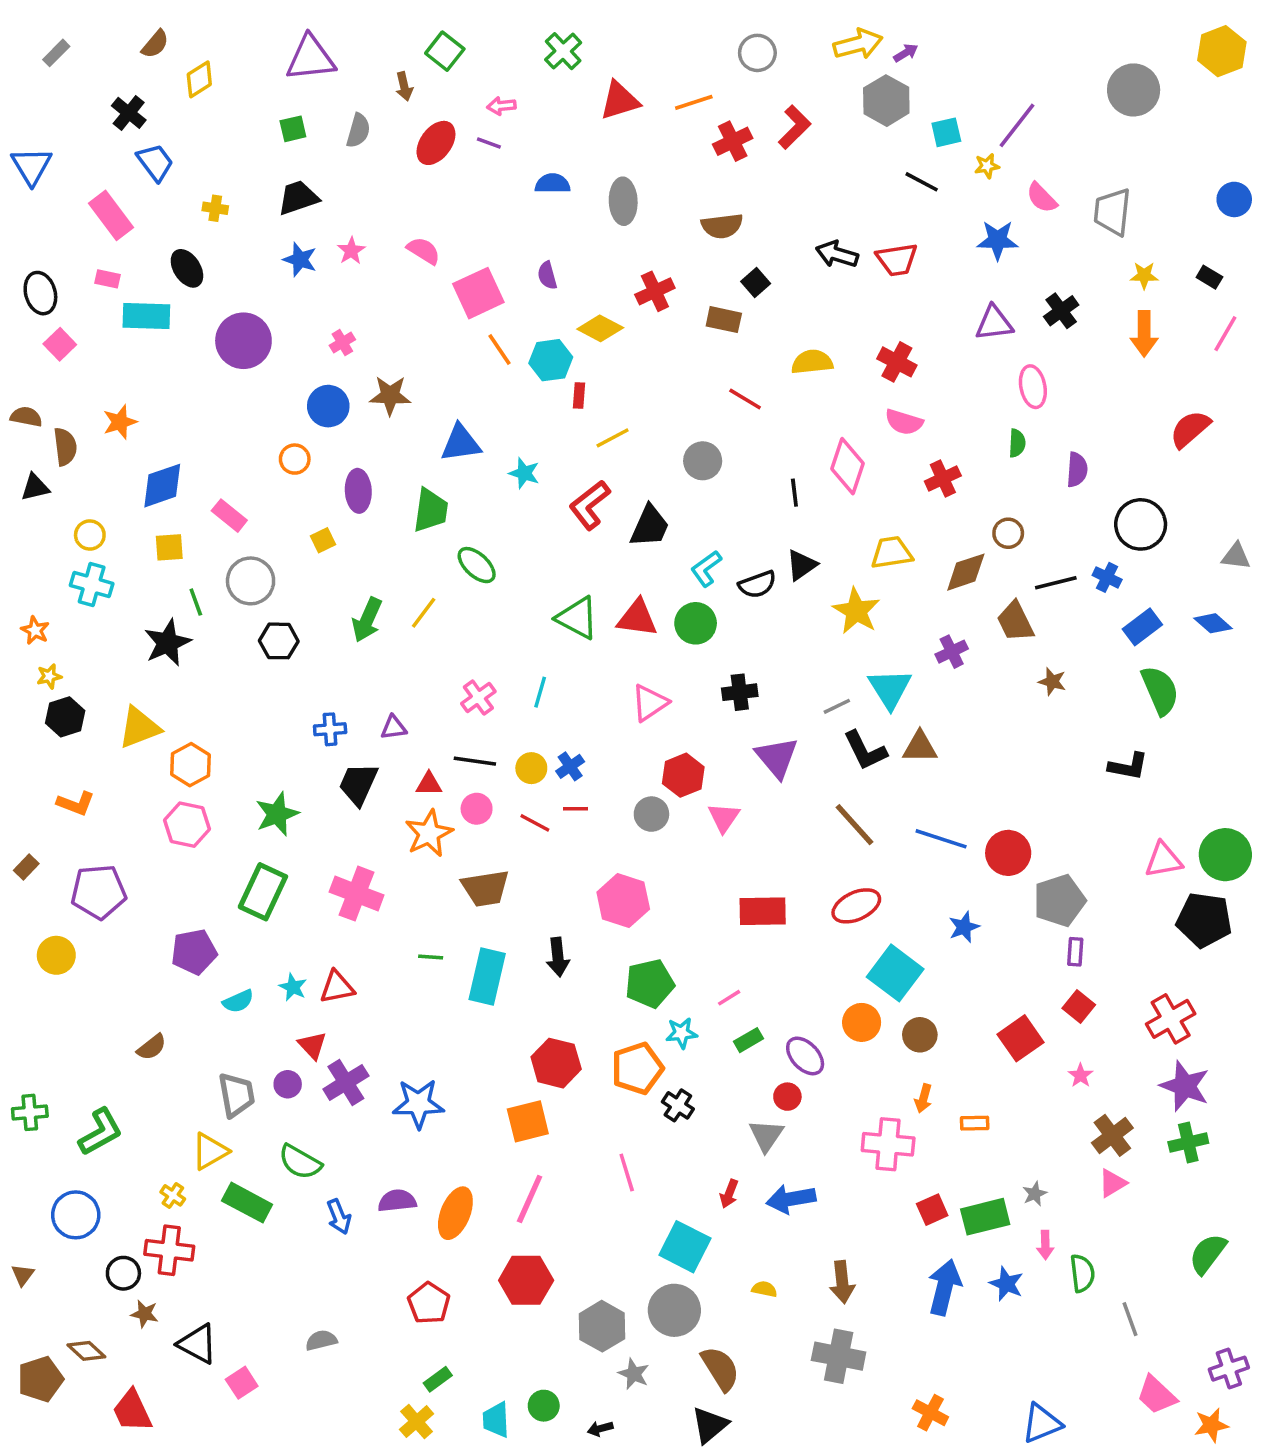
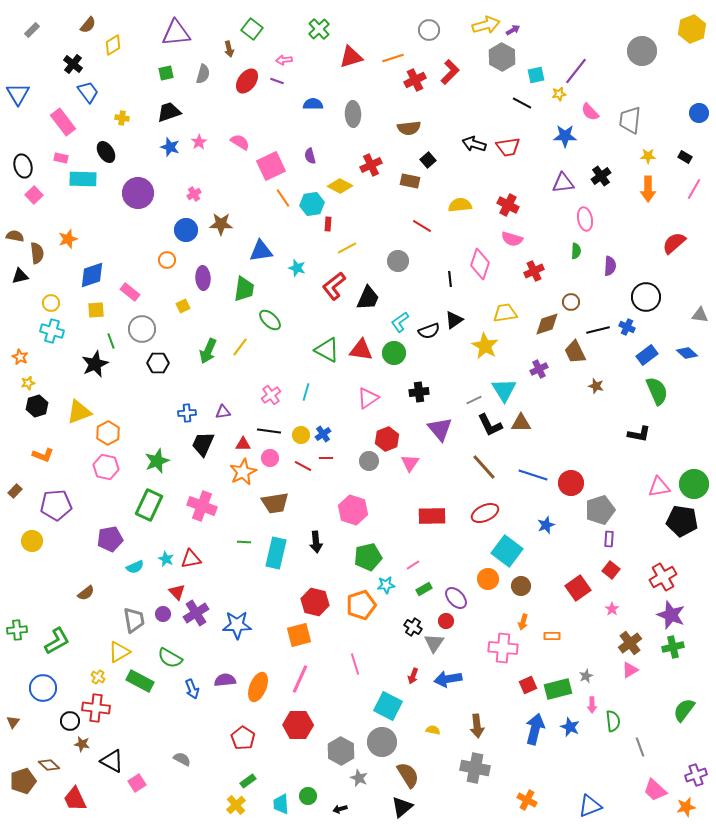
black cross: (678, 1105) -> (413, 627), moved
gray semicircle: (321, 1340) -> (182, 759), turned 42

